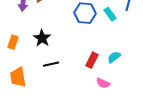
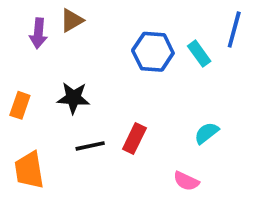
black star: (42, 38) -> (73, 98), turned -30
red rectangle: (92, 60) -> (134, 139), moved

